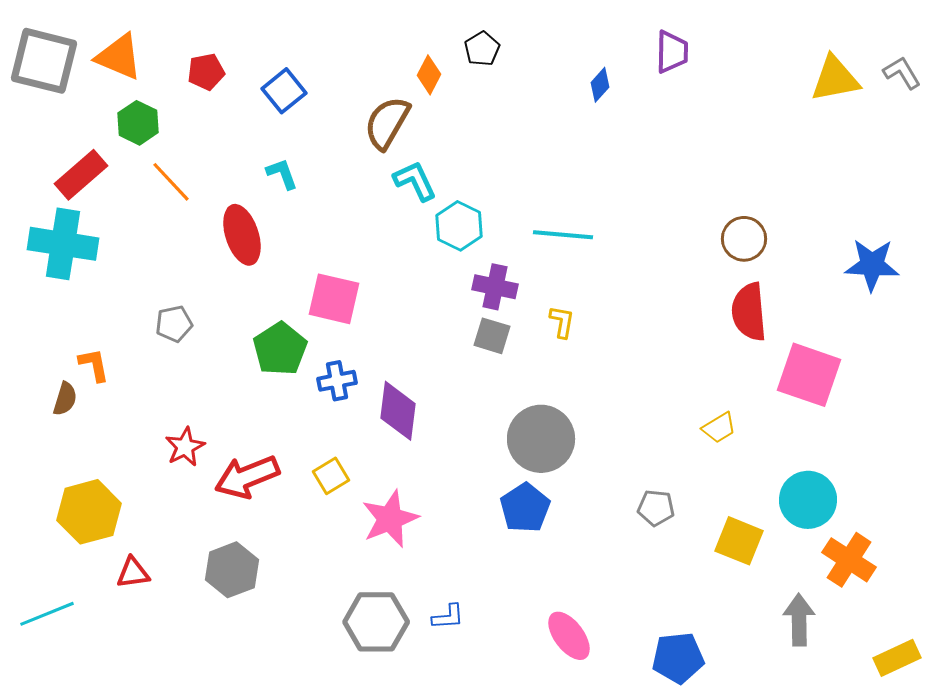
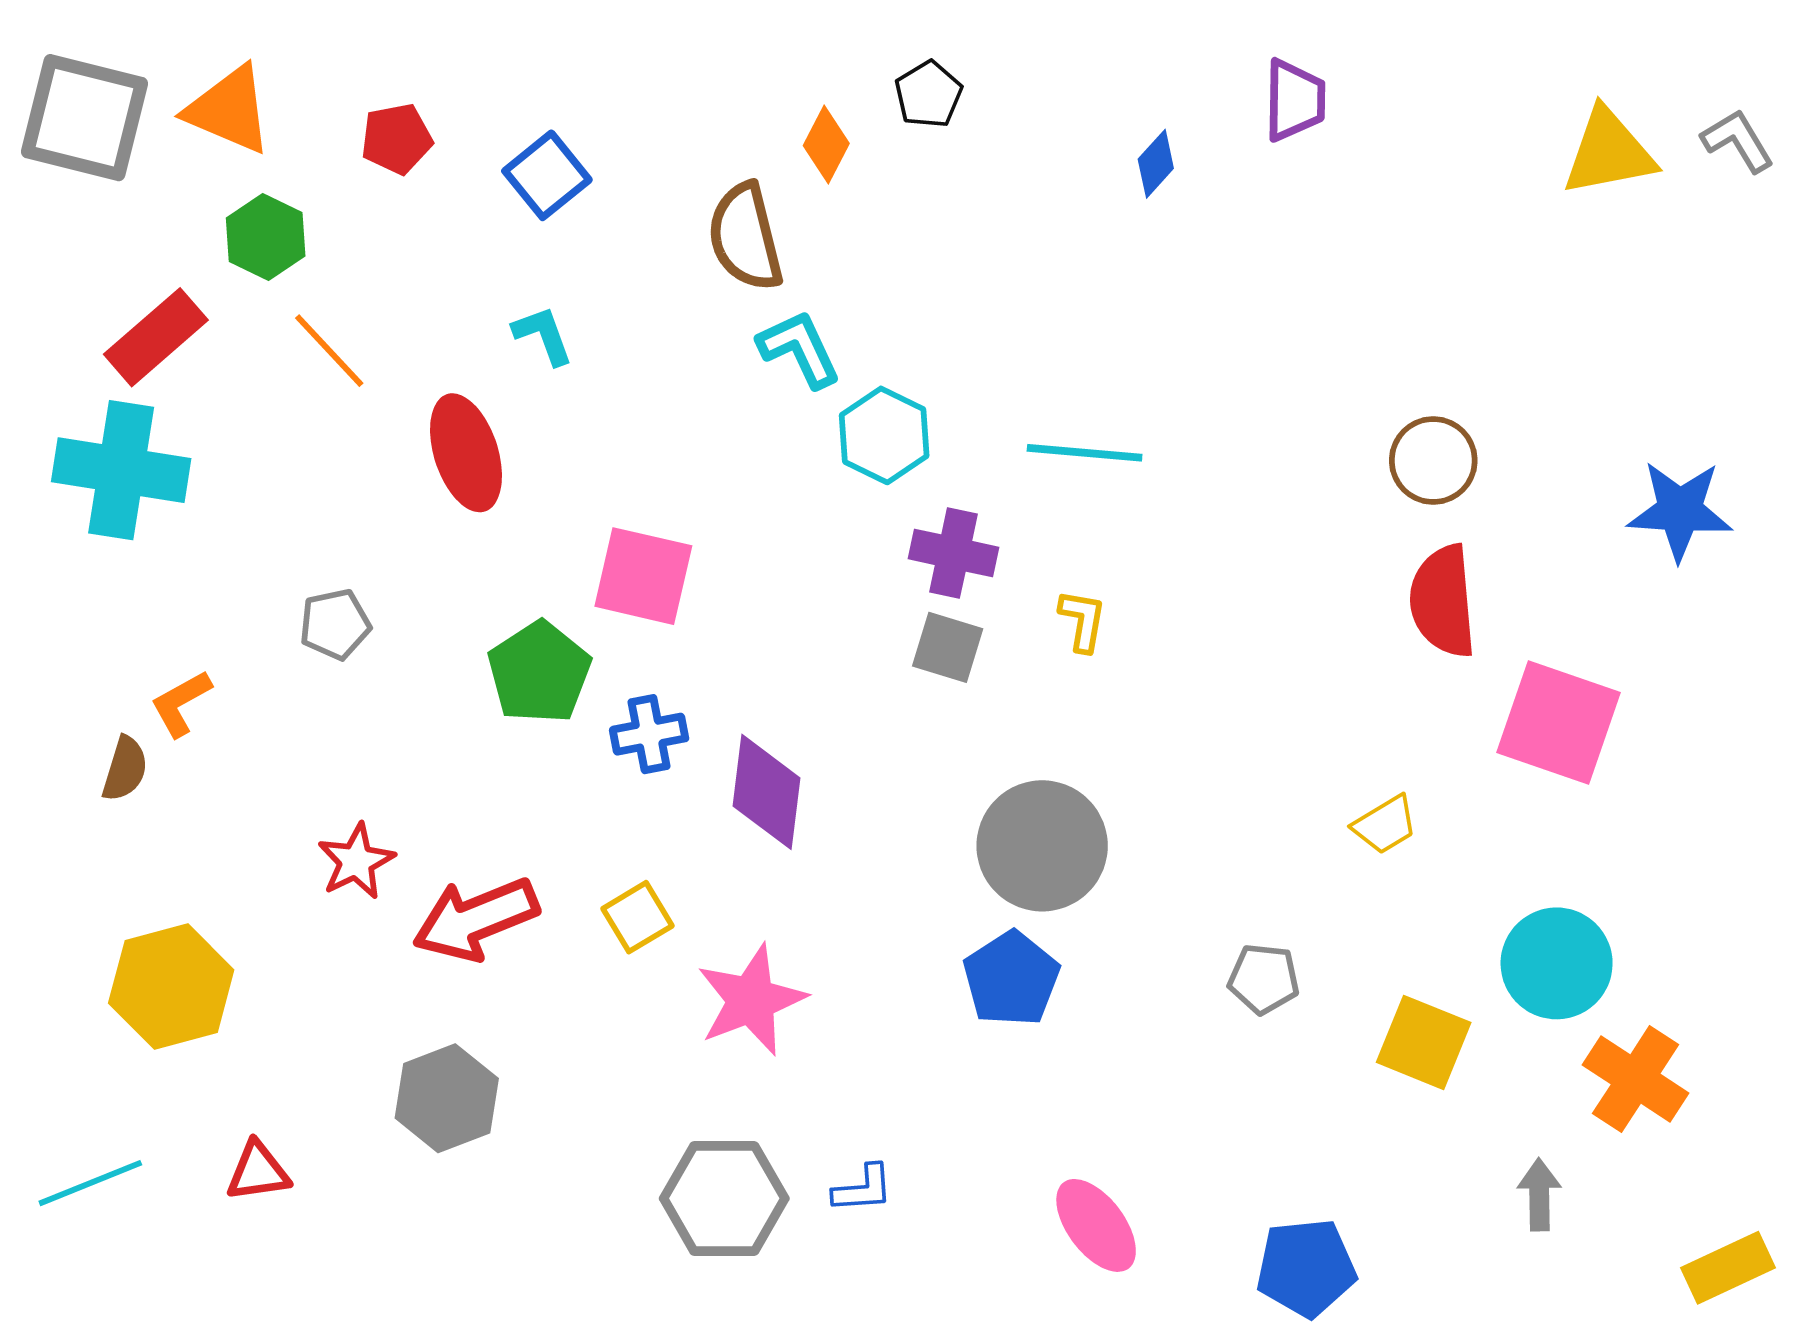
brown semicircle: (387, 123) -> (745, 237), turned -44
orange L-shape: (94, 365) -> (181, 703), turned -108
red triangle: (133, 573) -> (258, 1171), moved
gray arrow: (799, 620) -> (1539, 1195), size x0.7

